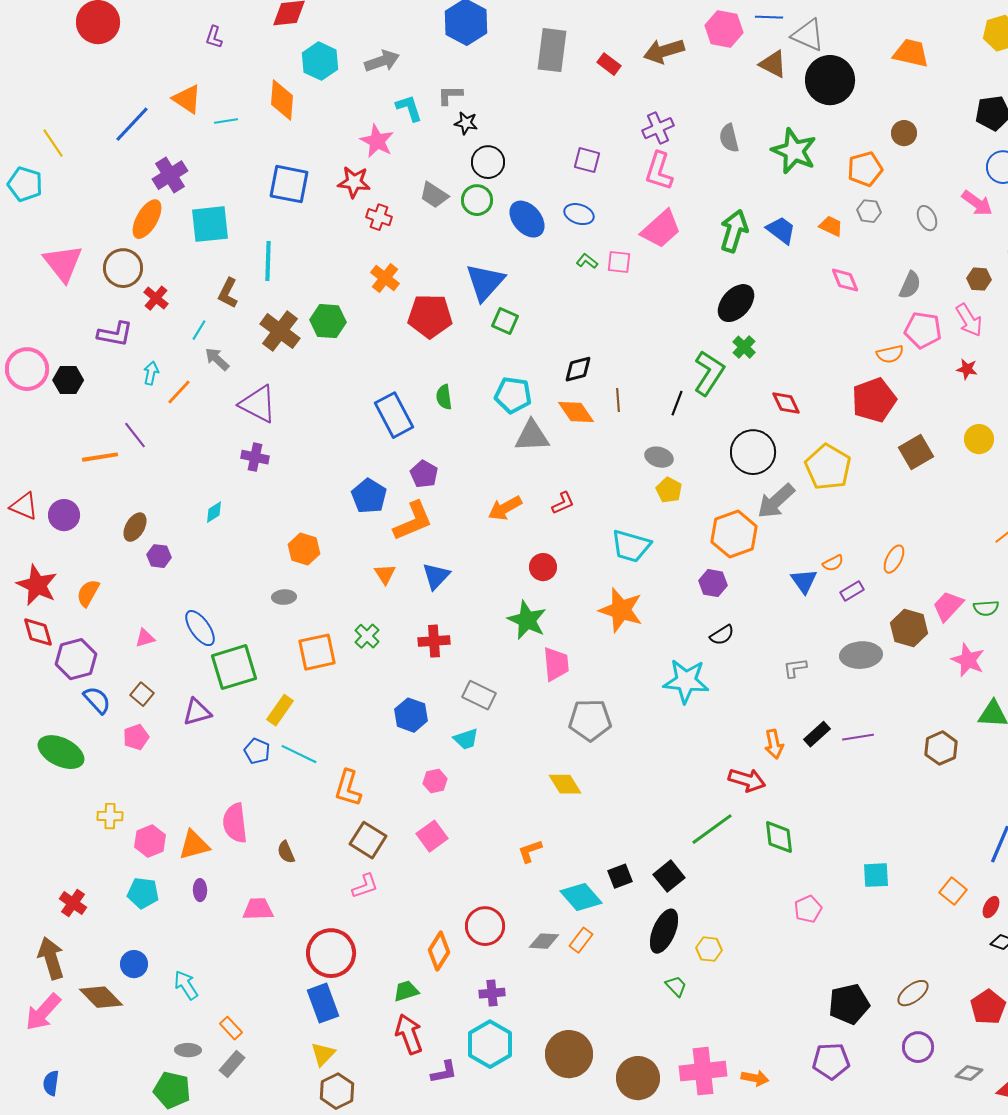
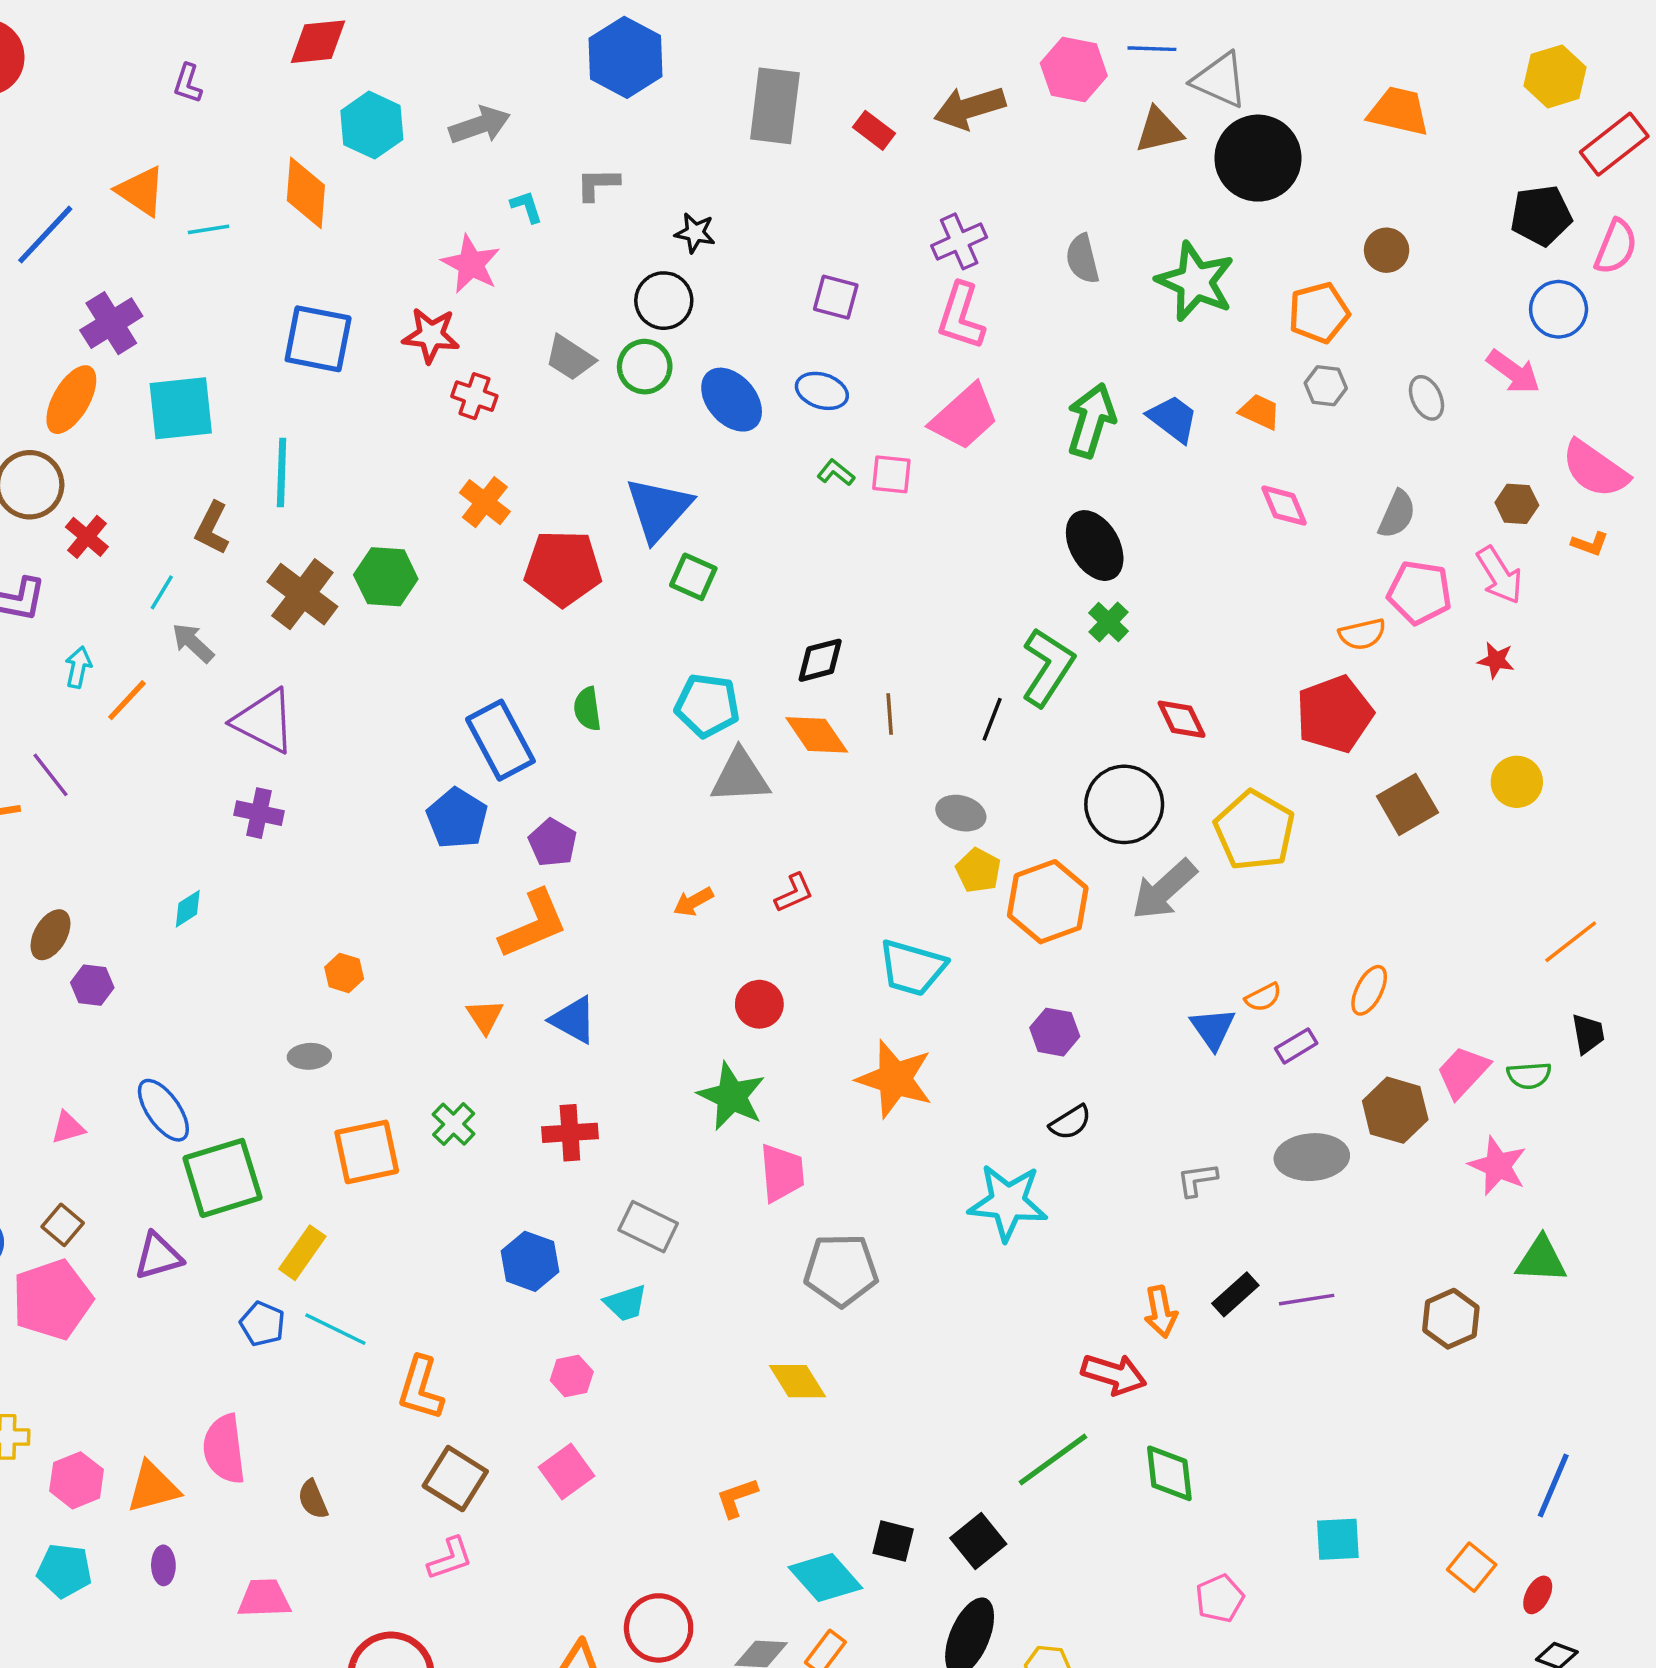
brown triangle: (773, 64) -> (1159, 130), turned -40
cyan L-shape: (409, 108) -> (527, 207), size x0.7
black star: (466, 123) -> (695, 233), moved
black ellipse: (736, 303) -> (1095, 546), turned -72
blue pentagon: (369, 496) -> (457, 818), moved
orange arrow: (505, 508) -> (693, 902), size x0.7
orange hexagon: (734, 534) -> (1048, 902), moved
orange hexagon: (304, 549) -> (344, 973), size x0.7
blue triangle: (436, 576) -> (573, 1020), turned -44
pink pentagon: (136, 737) -> (52, 1300), size x1.8
black square: (620, 876) -> (893, 1541), turned 35

